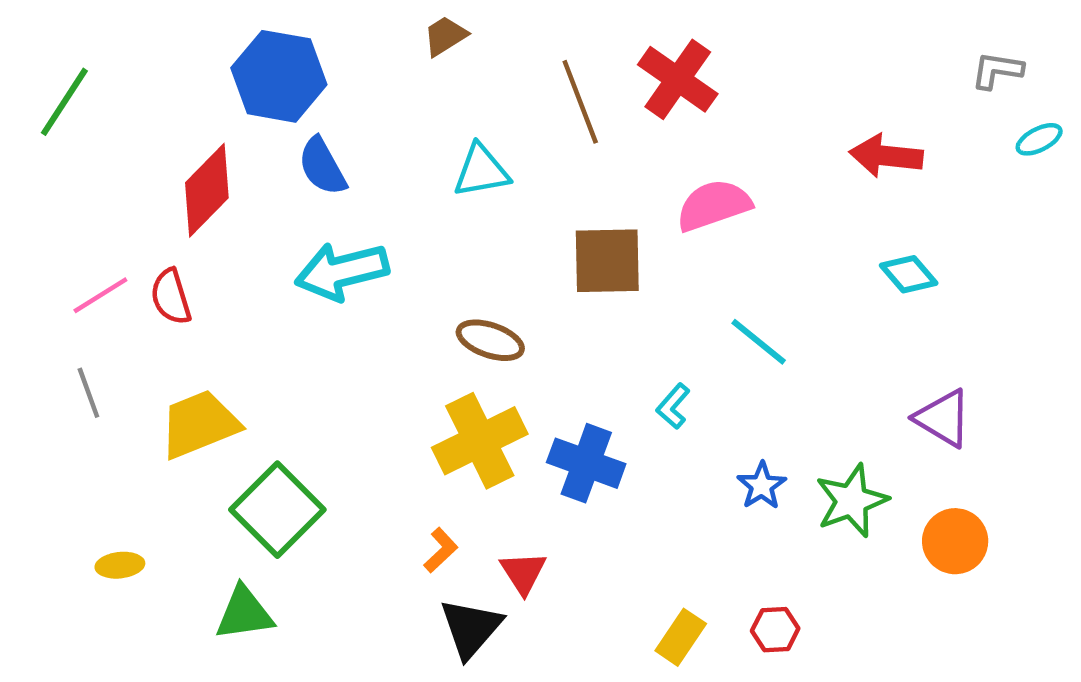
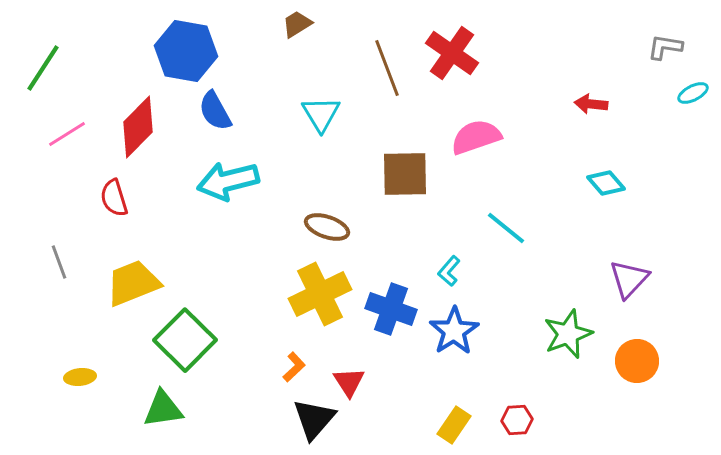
red arrow: (886, 156) -> (591, 104), size x0.7
cyan triangle: (481, 171) -> (321, 114), turned -51
pink line: (100, 295) -> (67, 134), moved
purple triangle: (943, 418) -> (629, 279), turned 42
blue star: (762, 486) -> (454, 331), moved, size x1.5

